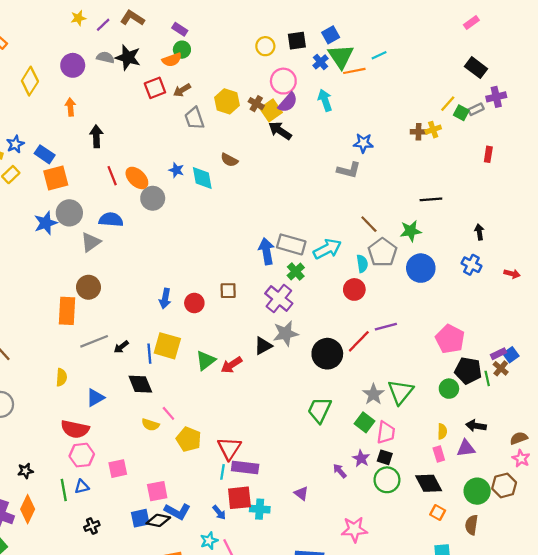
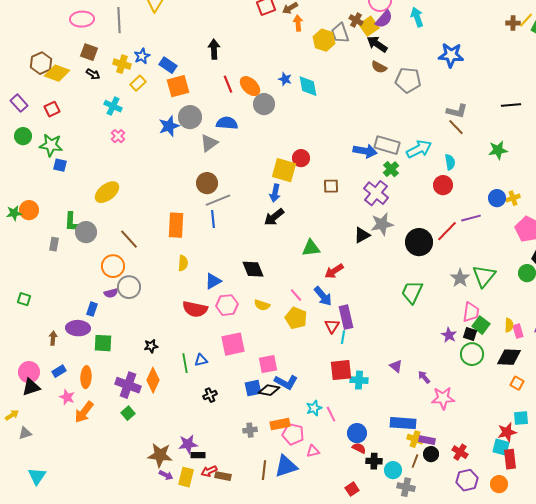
yellow hexagon: (227, 101) -> (324, 40), moved
orange arrow: (70, 107) -> (298, 23), moved
gray trapezoid: (194, 118) -> (340, 33), moved
yellow cross: (433, 130) -> (513, 198), moved
brown cross: (419, 132) -> (513, 23), moved
blue star: (363, 143) -> (451, 55), size x1.4
brown semicircle: (229, 160) -> (379, 67), moved
gray L-shape: (349, 170) -> (457, 111), moved
green star: (411, 231) -> (498, 150), moved
blue arrow: (266, 251) -> (365, 151), turned 110
gray pentagon: (382, 252) -> (408, 80), moved, turned -30
blue circle: (421, 268) -> (497, 198), moved, size x0.7
red circle: (194, 303) -> (301, 158), moved
orange rectangle: (67, 311) -> (176, 225), moved
gray line: (94, 341) -> (218, 200), moved
yellow square: (167, 346) -> (284, 170), moved
black arrow: (121, 347) -> (274, 217), moved, size x1.5
blue line: (149, 354) -> (213, 219), moved
green triangle: (206, 360) -> (311, 248), turned 30
red arrow: (232, 365) -> (334, 271), moved
pink line: (168, 413) -> (296, 295), moved
green square: (364, 422) -> (481, 325), moved
yellow semicircle: (442, 431) -> (509, 325), moved
red triangle: (229, 448) -> (332, 326), size x0.7
pink hexagon: (82, 455) -> (227, 305), moved
purple rectangle: (245, 467) -> (346, 317), moved, turned 70
pink square: (118, 469) -> (233, 344), size x1.4
purple arrow: (340, 471) -> (424, 377), moved
cyan line: (223, 472) -> (343, 337), moved
black diamond: (429, 483) -> (509, 357), turned -60
blue arrow: (219, 513) -> (323, 296), moved, size x1.5

